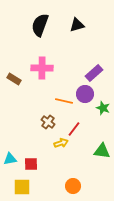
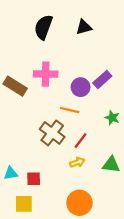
brown rectangle: (14, 79) -> (15, 86), size x1.5
purple circle: (85, 94) -> (81, 87), moved
brown cross: (48, 122) -> (52, 133), size x1.6
yellow arrow: (61, 143) -> (77, 162), moved
orange circle: (73, 186) -> (79, 203), size x1.5

